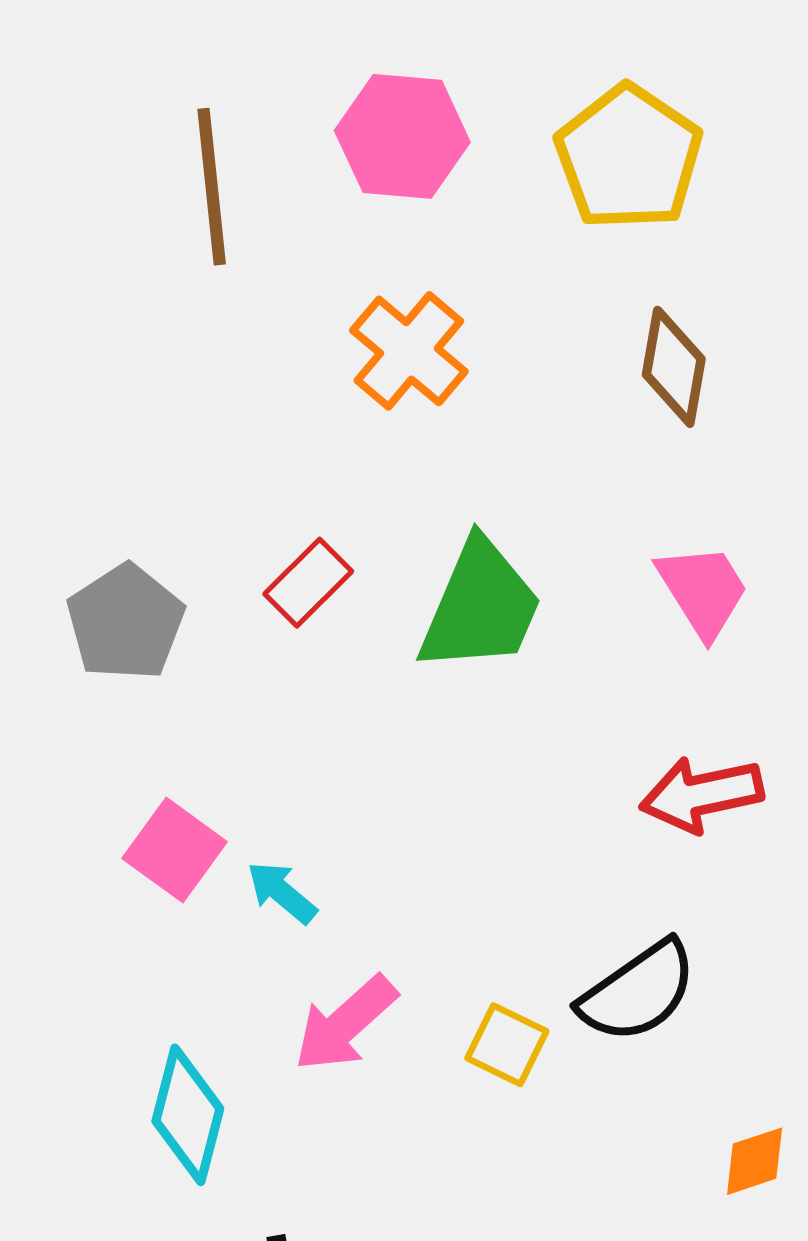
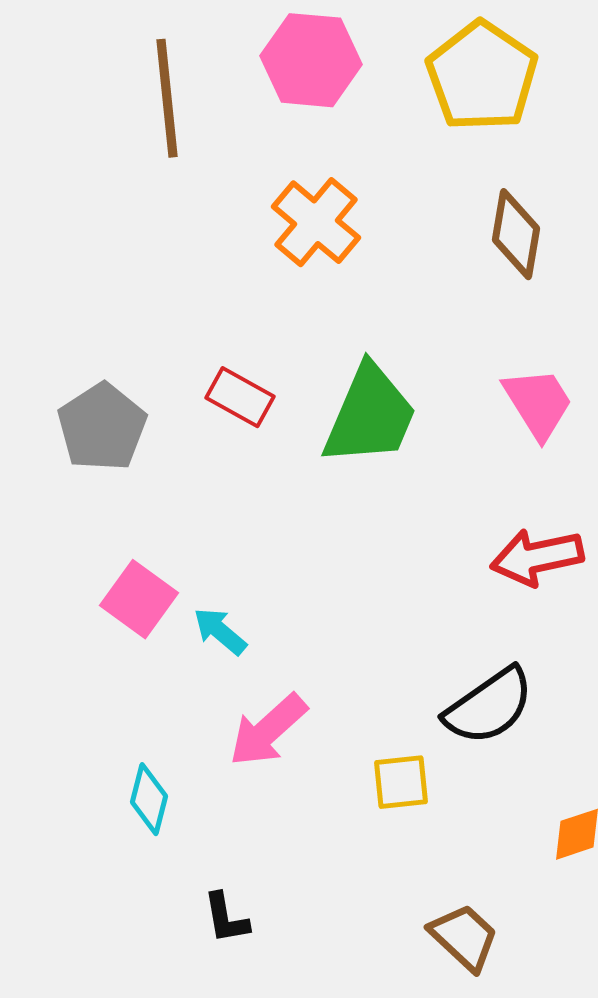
red rectangle: (308, 583) -> (240, 397), turned 74
yellow square: (507, 1045) -> (401, 782), moved, turned -32
cyan diamond: (188, 1115) -> (149, 799), size x0.7

